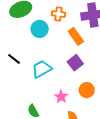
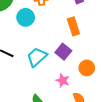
orange rectangle: (76, 36) -> (73, 26), moved, turned 30
purple square: (75, 63) -> (63, 52), moved

